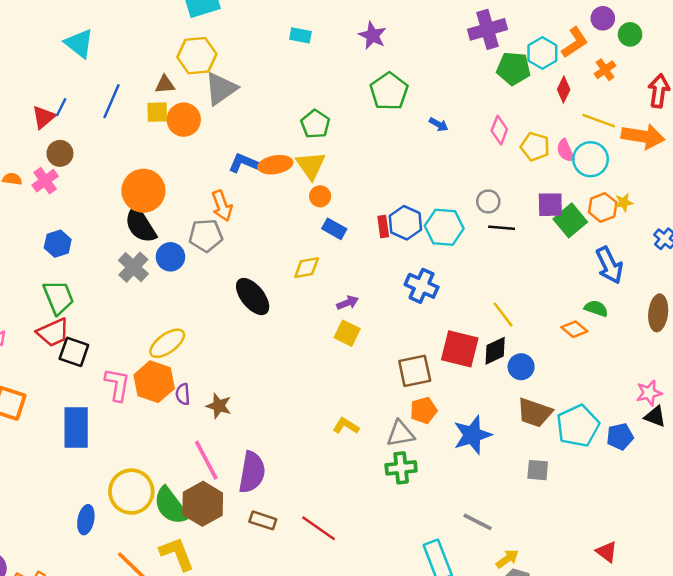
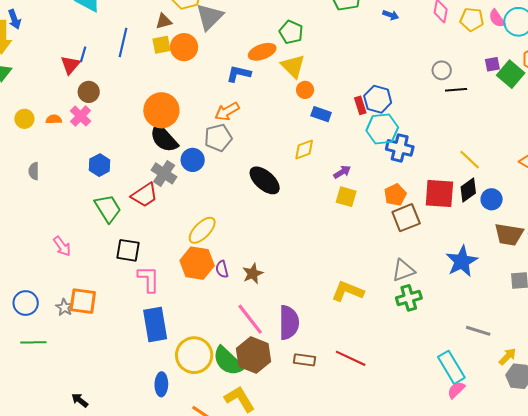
orange ellipse: (275, 165) -> (262, 52), moved
purple square: (550, 205) -> (492, 64), size x0.7
orange arrow: (222, 206) -> (227, 111), turned 90
cyan hexagon: (444, 227) -> (382, 129), moved
red trapezoid: (53, 332) -> (144, 195), moved
pink L-shape: (117, 385) -> (149, 279), moved
brown star: (219, 406) -> (253, 274), turned -30
orange pentagon: (424, 410) -> (395, 195), moved
yellow L-shape: (346, 426) -> (348, 291), moved, size x1.5
blue rectangle: (76, 428) -> (155, 325), moved

